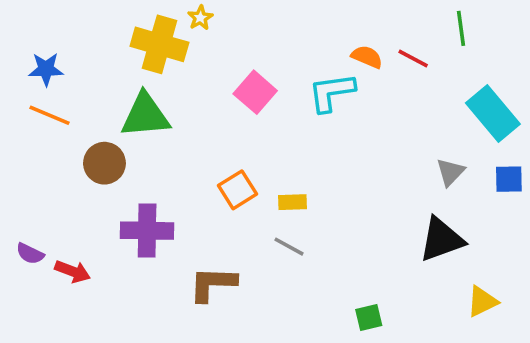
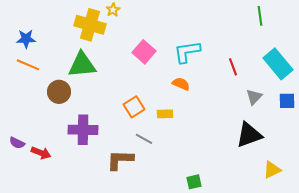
orange semicircle: (367, 57) -> (181, 84), moved
red line: (413, 59) -> (233, 67), moved, turned 42
gray line: (289, 247) -> (144, 139), moved
green square: (369, 317) -> (194, 182), moved

